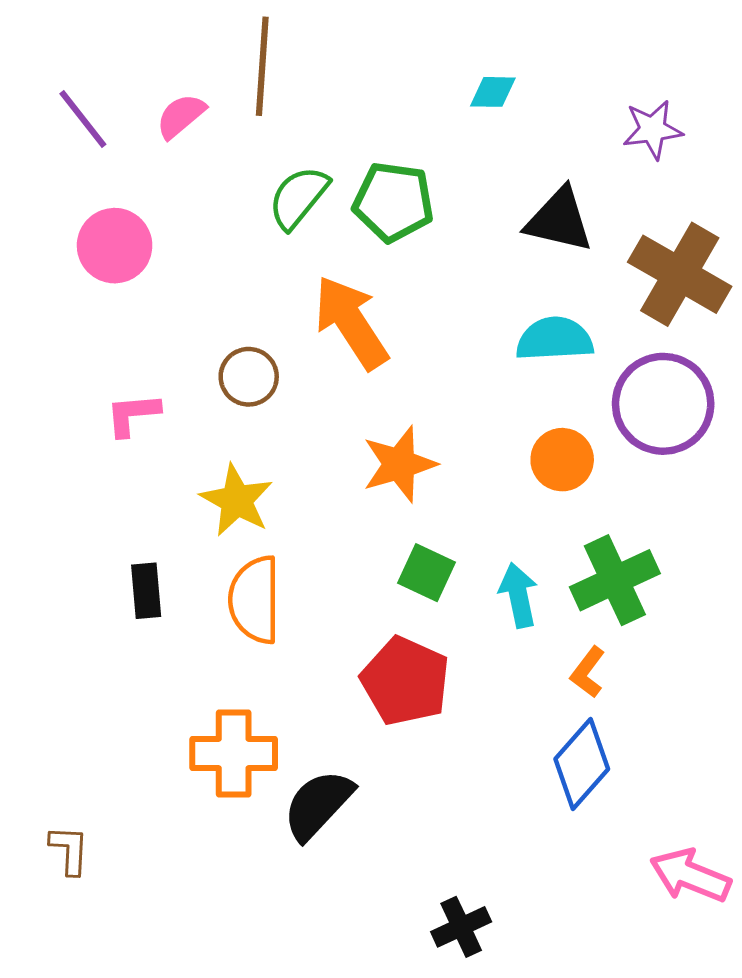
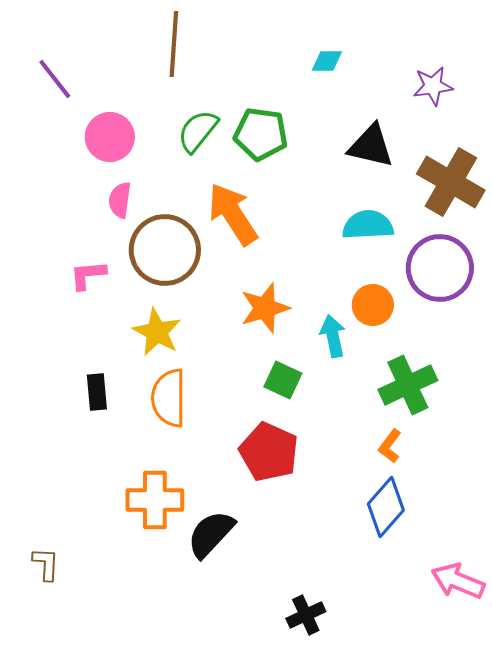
pink semicircle: (181, 116) -> (120, 200), moved, turned -42
pink circle: (115, 246) -> (110, 137), moved
brown circle: (249, 377) -> (165, 250), size x1.8
cyan arrow: (518, 595) -> (333, 336), moved

